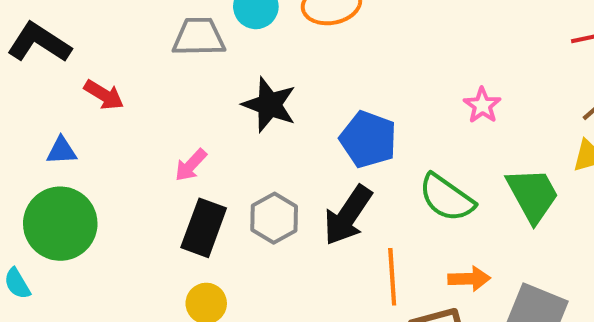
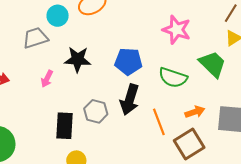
pink star: (482, 105) -> (177, 30), size x1.6
pink arrow: (191, 165) -> (47, 79), moved

